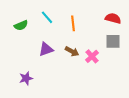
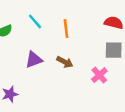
pink cross: (92, 56) -> (99, 75), moved

